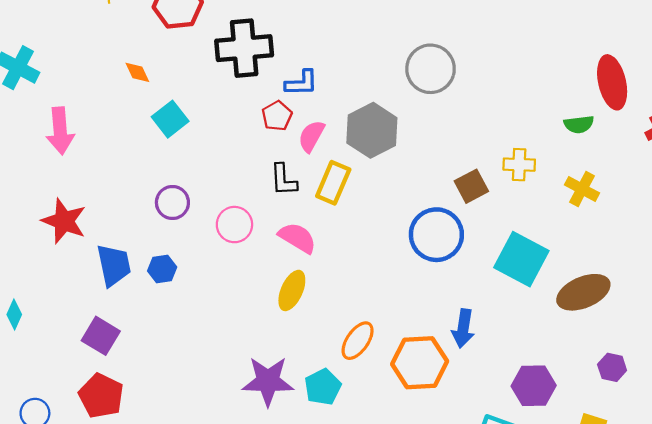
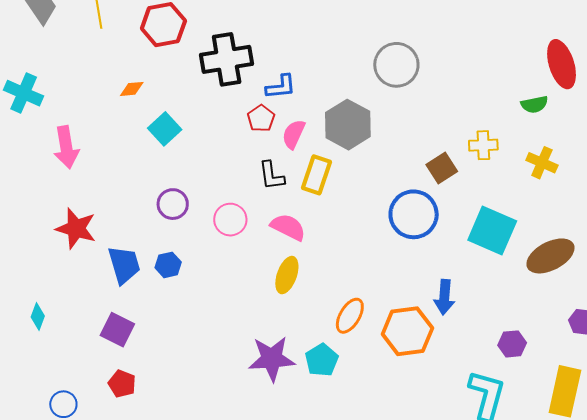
orange diamond: (137, 72) -> (132, 89), turned -65
purple hexagon: (534, 386) -> (512, 344), size x0.7
red pentagon: (101, 396) -> (122, 384), size x0.7

